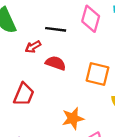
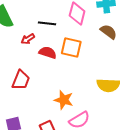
orange square: (98, 74) -> (71, 48), moved
orange star: (73, 118) -> (64, 100), turned 30

